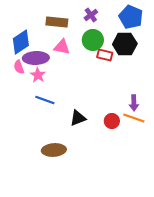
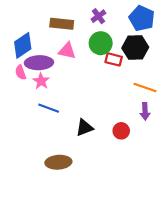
orange line: (134, 118) -> (145, 88), moved

